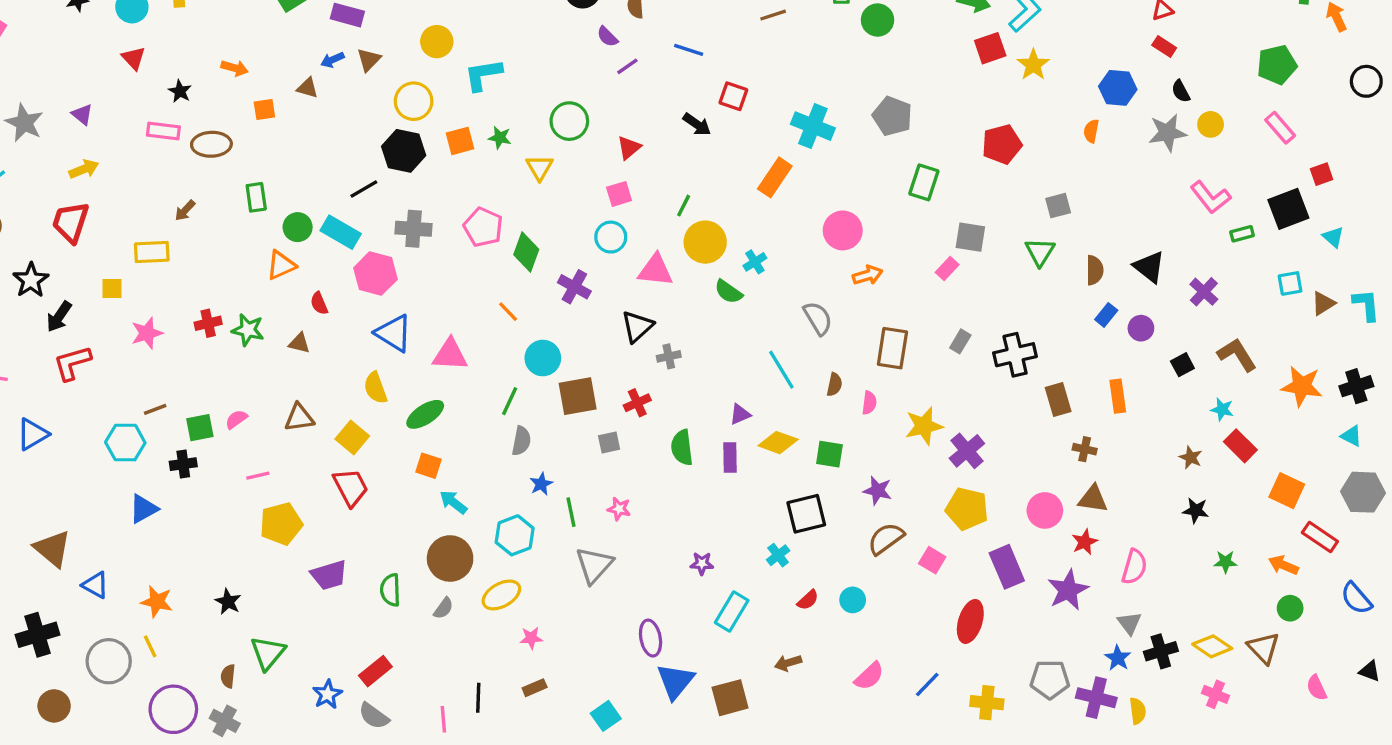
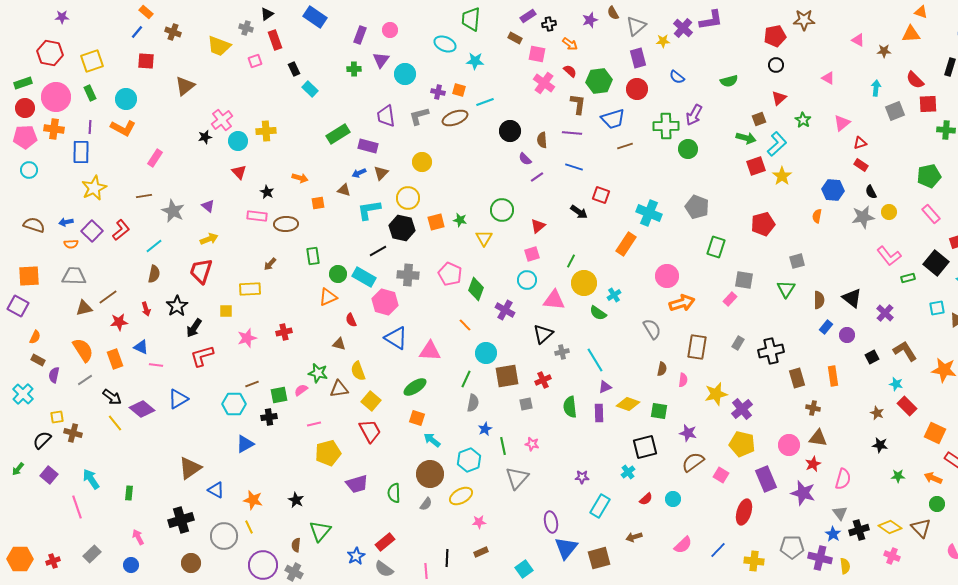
cyan L-shape: (483, 75) -> (369, 210), moved
black square: (1288, 209) -> (936, 263), turned -30
orange arrow: (868, 275) -> (682, 303), size x1.4
green star: (248, 330) -> (318, 373), moved
cyan line: (781, 370) -> (595, 360), moved
yellow semicircle: (375, 388) -> (358, 371), moved
brown triangle: (52, 549) -> (190, 468), turned 45
purple star: (1068, 590) -> (803, 493), turned -30

